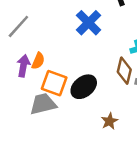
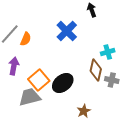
orange semicircle: (38, 61) -> (26, 39), moved
orange square: (54, 83) -> (39, 80), turned 30

